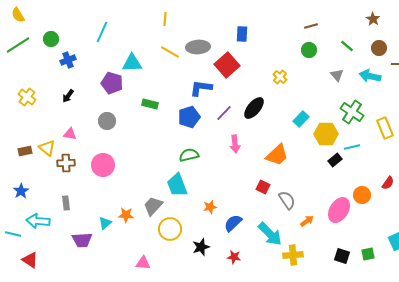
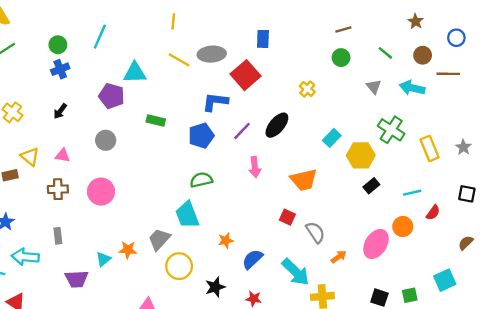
green circle: (51, 39) -> (58, 45), moved
cyan line: (352, 147) -> (412, 193), moved
yellow triangle: (47, 148) -> (30, 157), moved
orange trapezoid: (277, 155) -> (304, 180), turned 30

